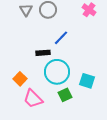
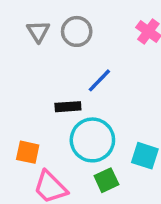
orange square: (20, 79) -> (28, 152), turned -32

